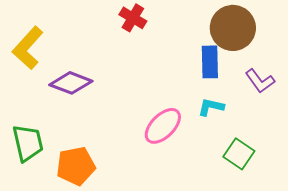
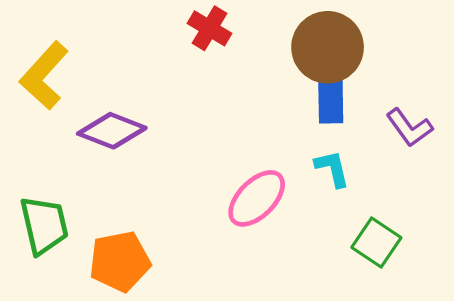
brown circle: (233, 28) -> (328, 47), moved
cyan L-shape: (211, 107) -> (332, 168), turned 64

